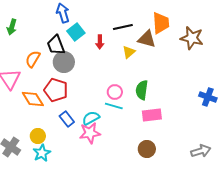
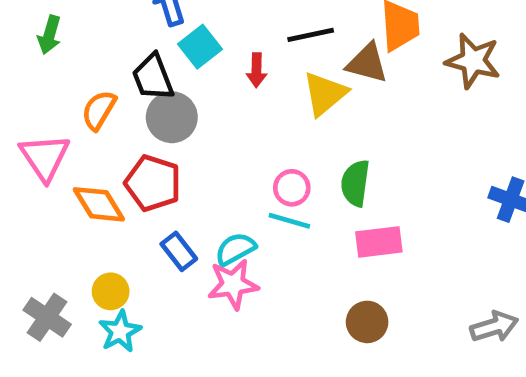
yellow triangle: (129, 52) -> (325, 94), size x1.5

